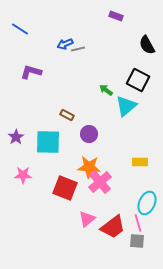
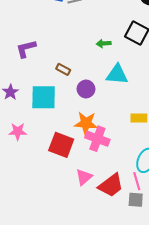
purple L-shape: (31, 72) -> (26, 49), moved, turned -30
green arrow: (106, 90) -> (104, 43), turned -40
cyan triangle: (126, 106) -> (117, 74), moved, turned 45
pink cross: (100, 182) -> (97, 139), turned -30

